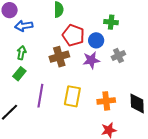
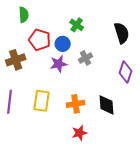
green cross: (111, 22) -> (77, 25), turned 32
brown cross: (59, 57) -> (16, 60), moved

